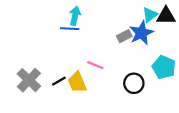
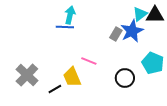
gray rectangle: (124, 36) -> (116, 34), turned -32
black line: (59, 81) -> (55, 89), moved

